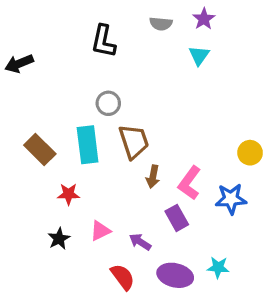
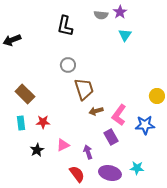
purple star: (204, 19) -> (120, 12), moved
cyan rectangle: (88, 145) -> (21, 123), moved, size x0.6
brown arrow: (153, 177) -> (96, 111), turned 64
purple arrow: (140, 242) -> (88, 152), turned 40

